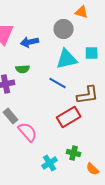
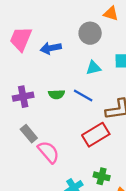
cyan triangle: (67, 59) -> (93, 68), size x0.6
green semicircle: (23, 69) -> (57, 94), moved

